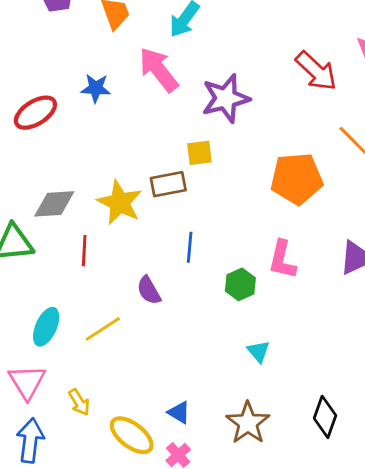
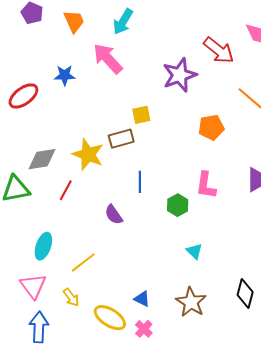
purple star: (226, 98) -> (180, 75), moved
orange pentagon: (297, 179) -> (211, 127), size x0.7
red line: (84, 251) -> (66, 190), turned 30
yellow line: (103, 329) -> (83, 262), moved

